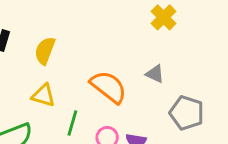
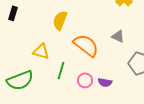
yellow semicircle: (45, 51) -> (60, 20), moved

